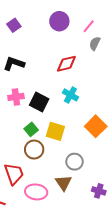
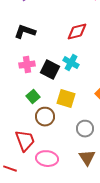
cyan cross: (70, 95) -> (71, 63), moved
green square: (31, 129) -> (33, 97), moved
brown triangle: (63, 183) -> (87, 158), moved

